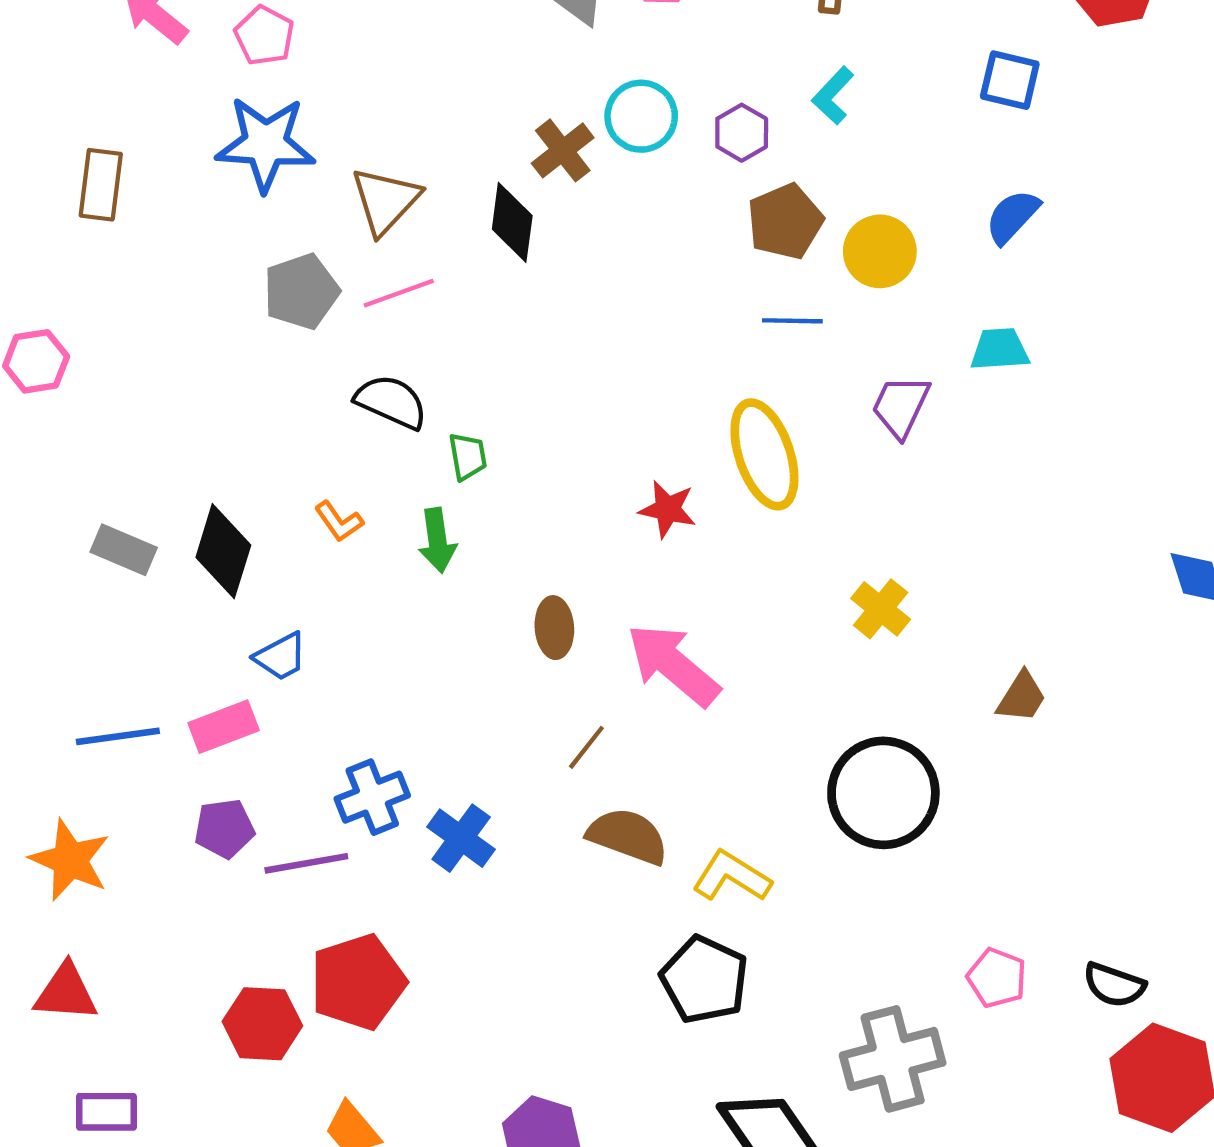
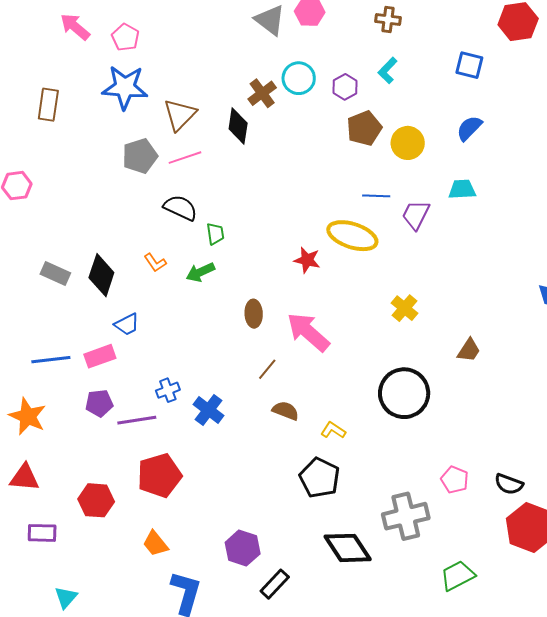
blue line: (792, 321) -> (376, 196), moved
yellow ellipse: (764, 454) -> (352, 236), turned -54
green arrow: (437, 540) -> (200, 272), turned 72
blue cross: (372, 797) -> (168, 390), size x0.7
brown semicircle: (628, 836) -> (286, 411), size x0.7
yellow L-shape: (732, 876) -> (333, 430), size x0.7
red hexagon: (262, 1024) -> (96, 500), moved

